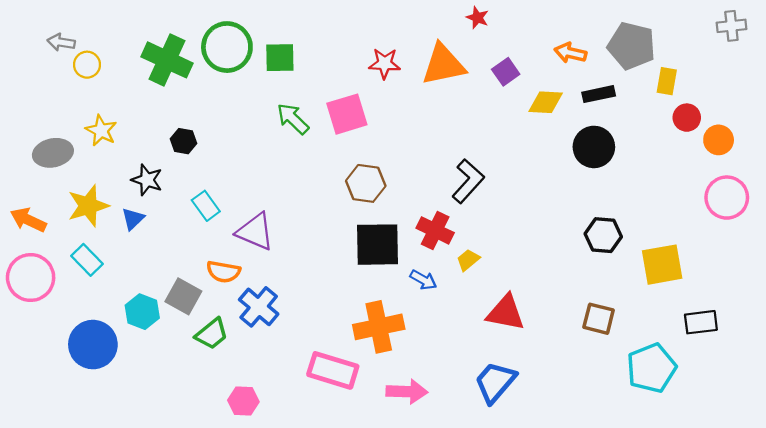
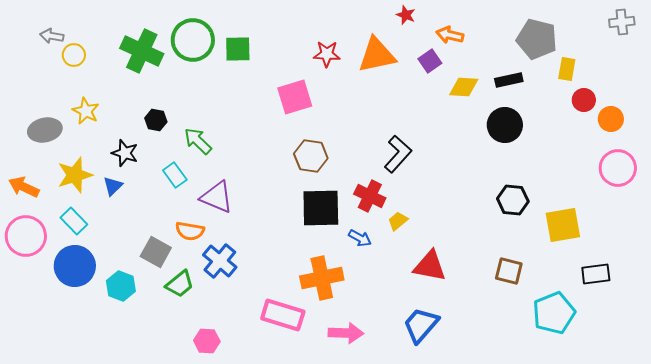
orange arrow: (570, 53) -> (450, 35), moved
green arrow: (293, 119) -> (198, 141), moved
cyan hexagon: (142, 312) -> (121, 286), moved
blue circle: (93, 345) -> (75, 266), moved

